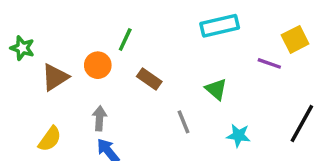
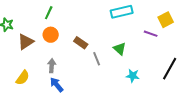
green line: (125, 39) -> (49, 13), moved
gray line: (184, 122) -> (97, 59), moved

